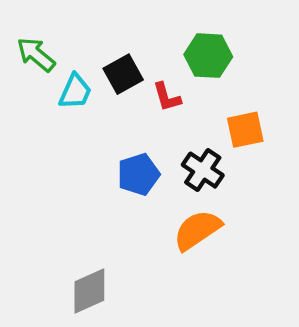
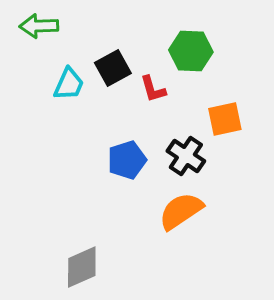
green arrow: (36, 54) -> (39, 26), moved, turned -42

